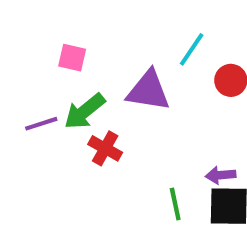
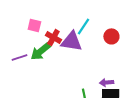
cyan line: (192, 49) -> (83, 26), moved
red cross: (105, 148) -> (53, 37), moved

